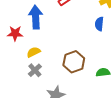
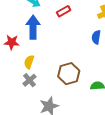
yellow semicircle: (33, 52) -> (29, 62), turned -48

